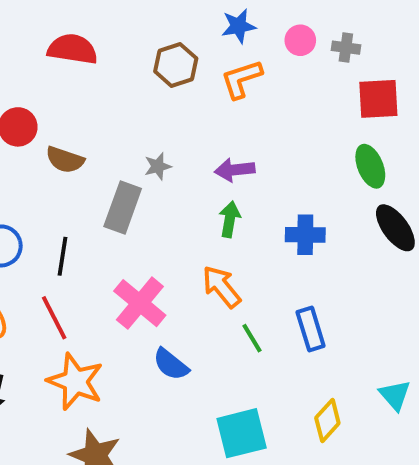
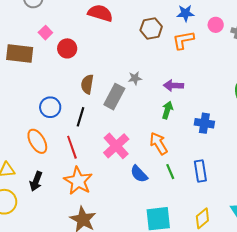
brown semicircle: (65, 160) -> (87, 84), moved, turned 72
blue semicircle: (171, 364) -> (139, 174), moved

